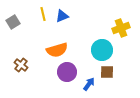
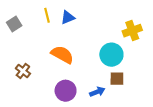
orange semicircle: (57, 50) -> (62, 55), turned -135
purple circle: (67, 72) -> (66, 91), moved
blue arrow: (89, 84) -> (97, 92), turned 32

